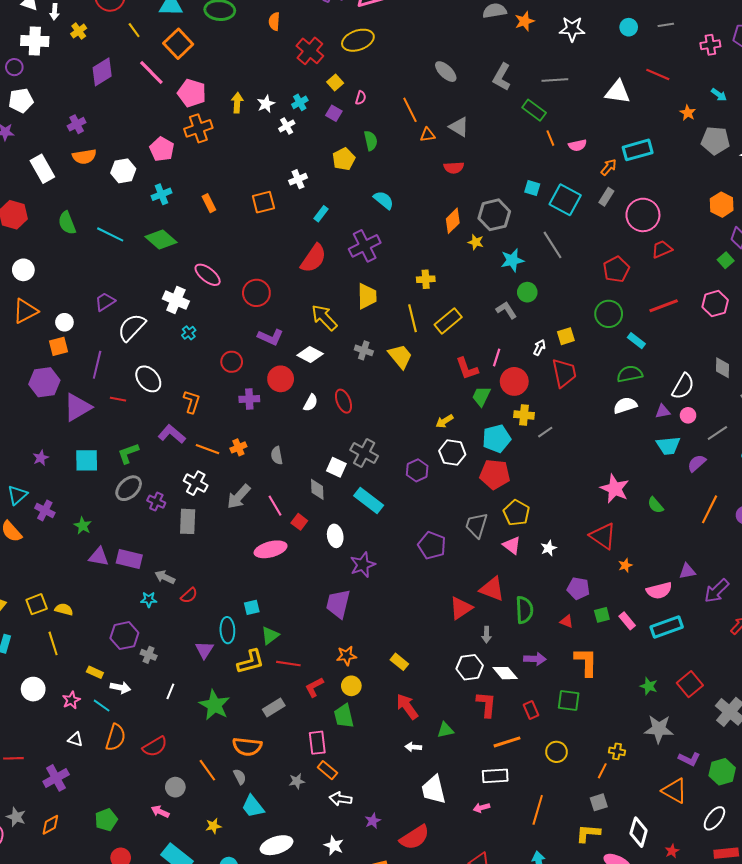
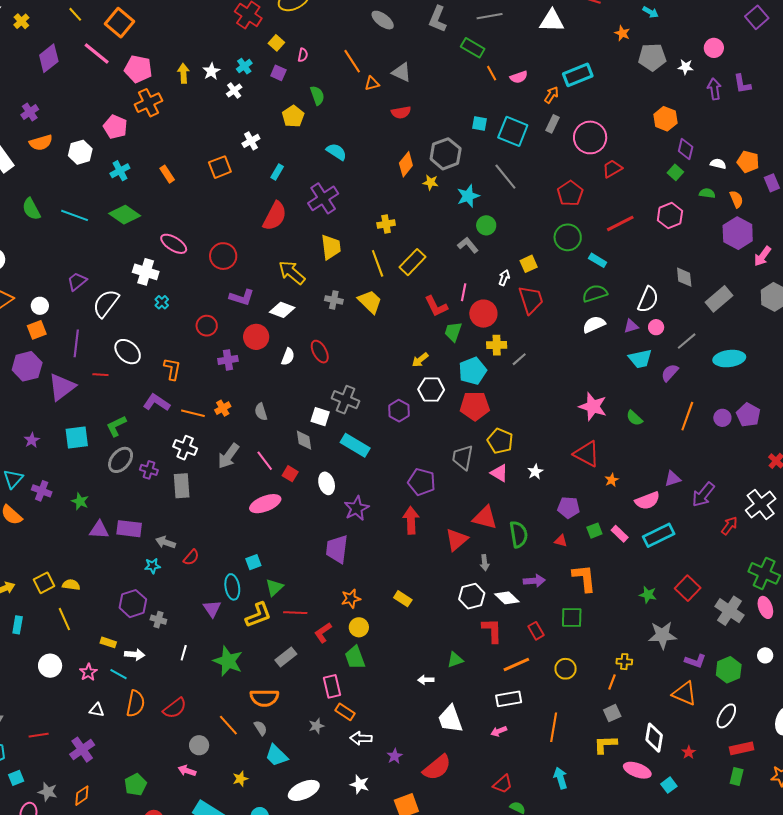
red arrow: (407, 707) -> (411, 520), moved, turned 40

